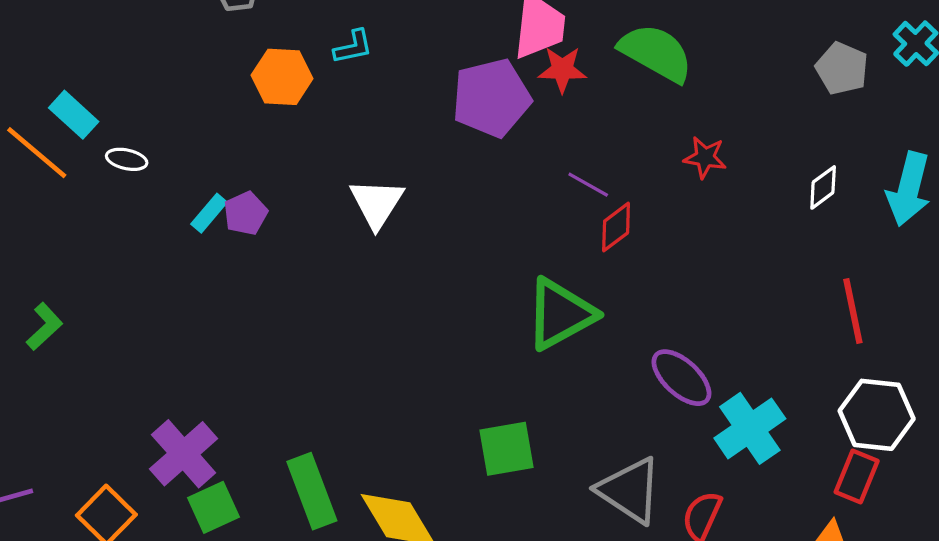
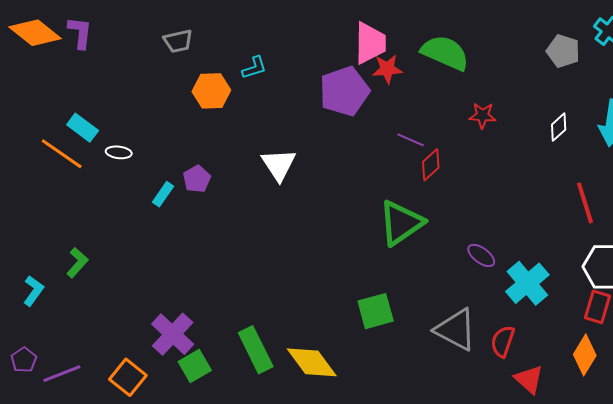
cyan rectangle: (209, 213) -> (163, 194), moved
purple ellipse: (681, 378) -> (481, 255), size x0.7

